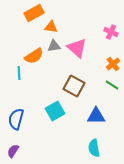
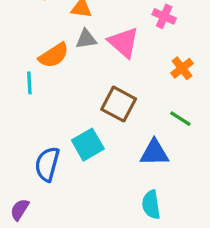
pink cross: (111, 32) -> (164, 16), moved
green line: (112, 85) -> (180, 119), moved
blue semicircle: (16, 119) -> (47, 164), moved

